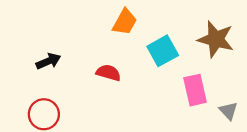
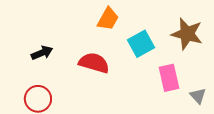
red semicircle: (108, 73) -> (94, 63), size x1.4

